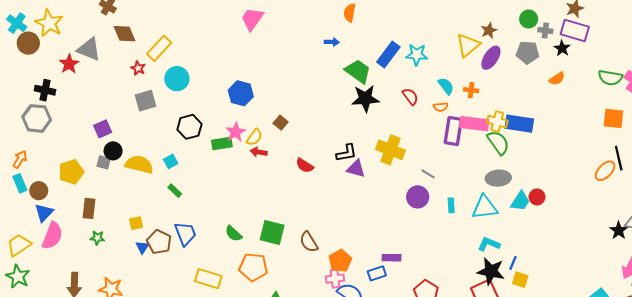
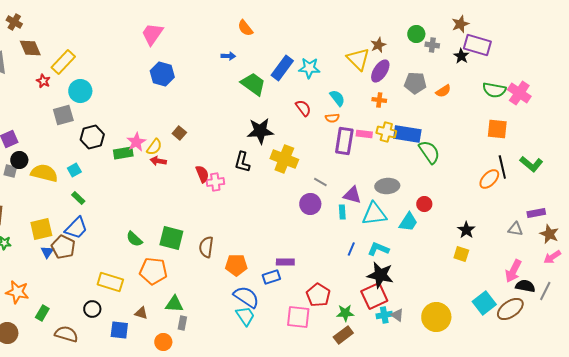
orange semicircle: (350, 13) -> (245, 28), turned -48
purple rectangle: (575, 30) -> (477, 45), moved
yellow triangle: (468, 45) -> (358, 59), turned -35
black star: (562, 48) -> (461, 56), moved
gray pentagon: (528, 52) -> (415, 83), moved
orange cross: (471, 90) -> (379, 100), moved
blue hexagon: (241, 93) -> (162, 74), moved
black star: (365, 99) -> (260, 131), moved
gray square: (146, 101) -> (63, 115), moved
pink rectangle: (474, 124) -> (364, 134), size x0.6
green semicircle: (498, 143) -> (429, 152), moved
black L-shape: (346, 153) -> (242, 162), turned 115
red semicircle: (305, 166) -> (202, 174), turned -144
purple triangle: (356, 169) -> (352, 195), moved
cyan trapezoid: (520, 201) -> (408, 222), moved
yellow square: (136, 223) -> (41, 229), size x1.6
black star: (619, 230) -> (466, 230), moved
blue trapezoid: (185, 234) -> (76, 228), moved, turned 65
brown semicircle: (309, 242) -> (206, 247), turned 40
orange pentagon: (340, 261) -> (236, 265), turned 30
blue line: (513, 263) -> (351, 249), moved
pink cross: (335, 279) -> (215, 182), moved
yellow square: (520, 280) -> (461, 254), moved

